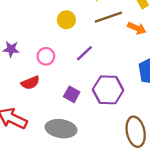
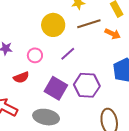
yellow circle: (66, 20) -> (53, 25), size x1.5
purple square: (72, 94) -> (56, 88), size x1.6

